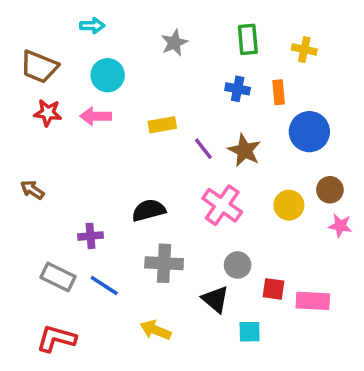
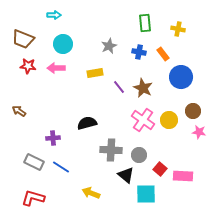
gray star: (174, 43) -> (109, 46), moved
orange rectangle: (279, 92) -> (163, 54), turned -32
pink cross: (222, 205) -> (143, 120), moved
gray cross: (164, 263) -> (111, 150), moved
red square: (273, 289) -> (160, 169), turned 32
cyan square: (250, 332) -> (146, 194), size x1.5

